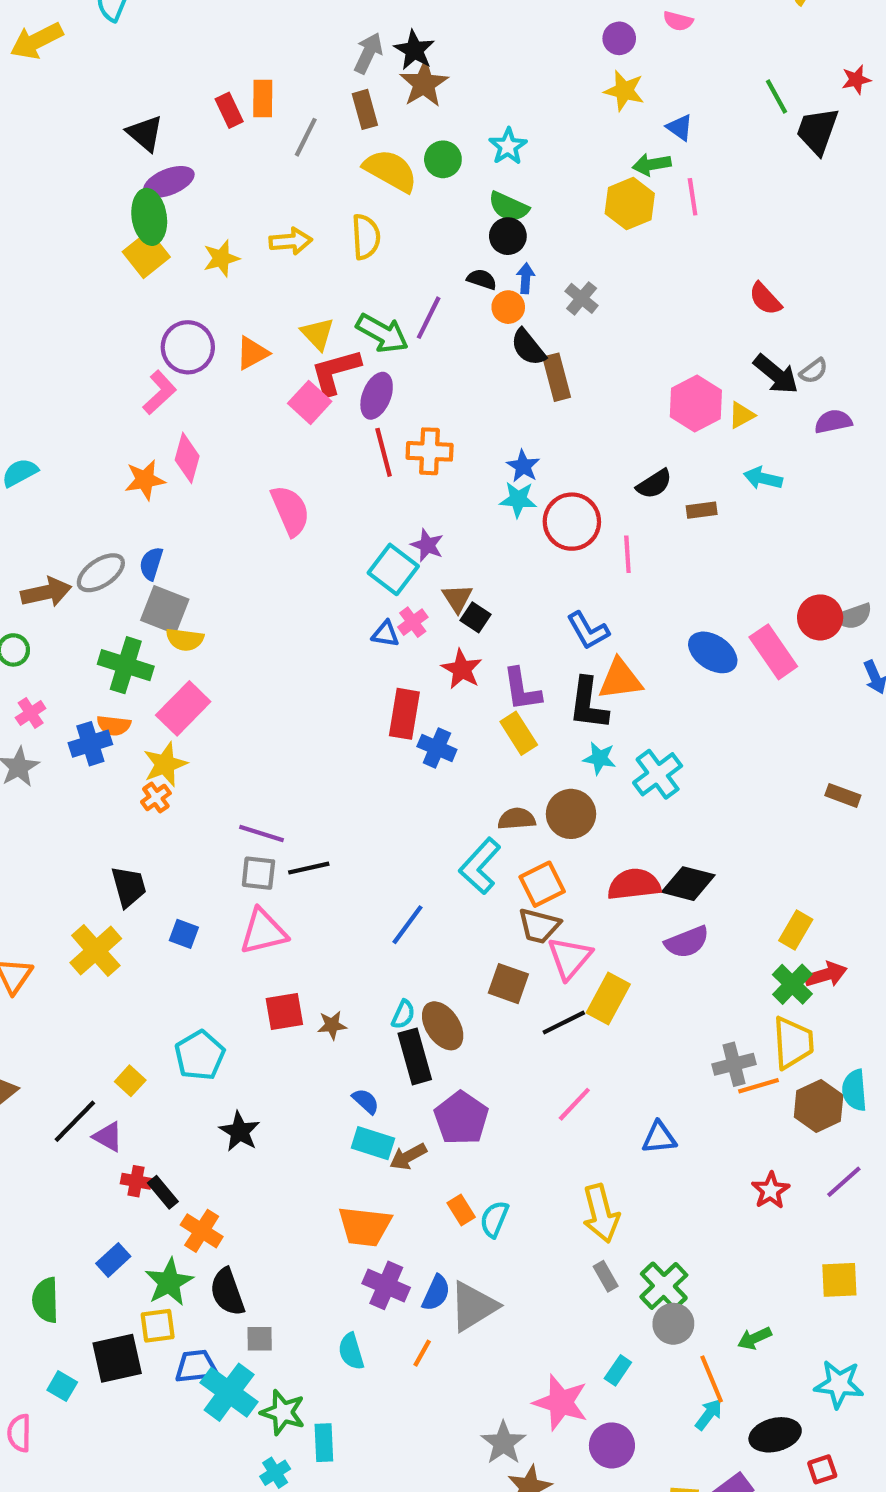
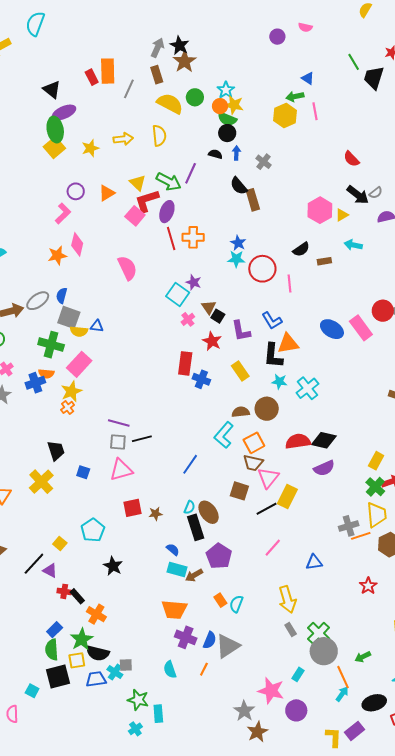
yellow star: (624, 91) -> (234, 105), moved
orange rectangle: (263, 99) -> (108, 71), size x1.4
orange circle: (508, 307) -> (220, 106), moved
purple circle: (188, 347) -> (76, 191), size x0.7
blue triangle: (385, 634) -> (97, 326), moved
purple L-shape: (522, 690) -> (241, 331), moved
black semicircle: (227, 1292) -> (98, 653), moved, turned -55
green semicircle: (45, 1300) -> (52, 650), moved
gray circle: (673, 1324) -> (324, 651), size x1.4
cyan cross: (229, 1392) -> (115, 672), moved, size x0.6

